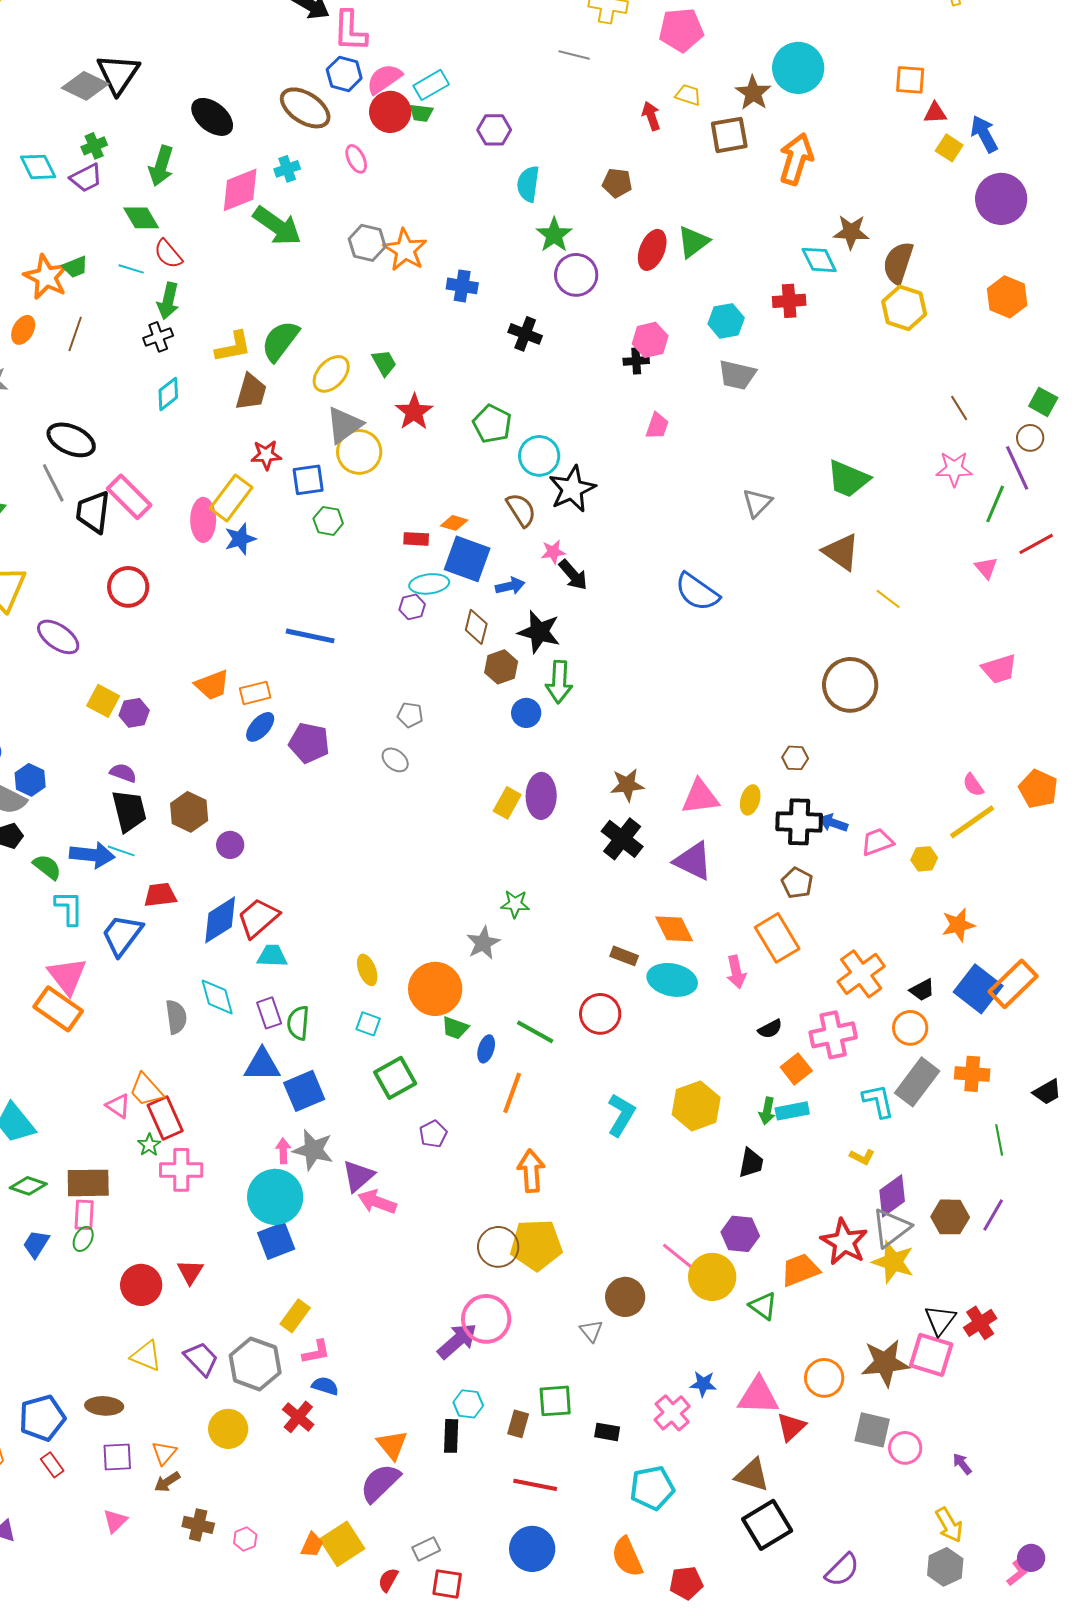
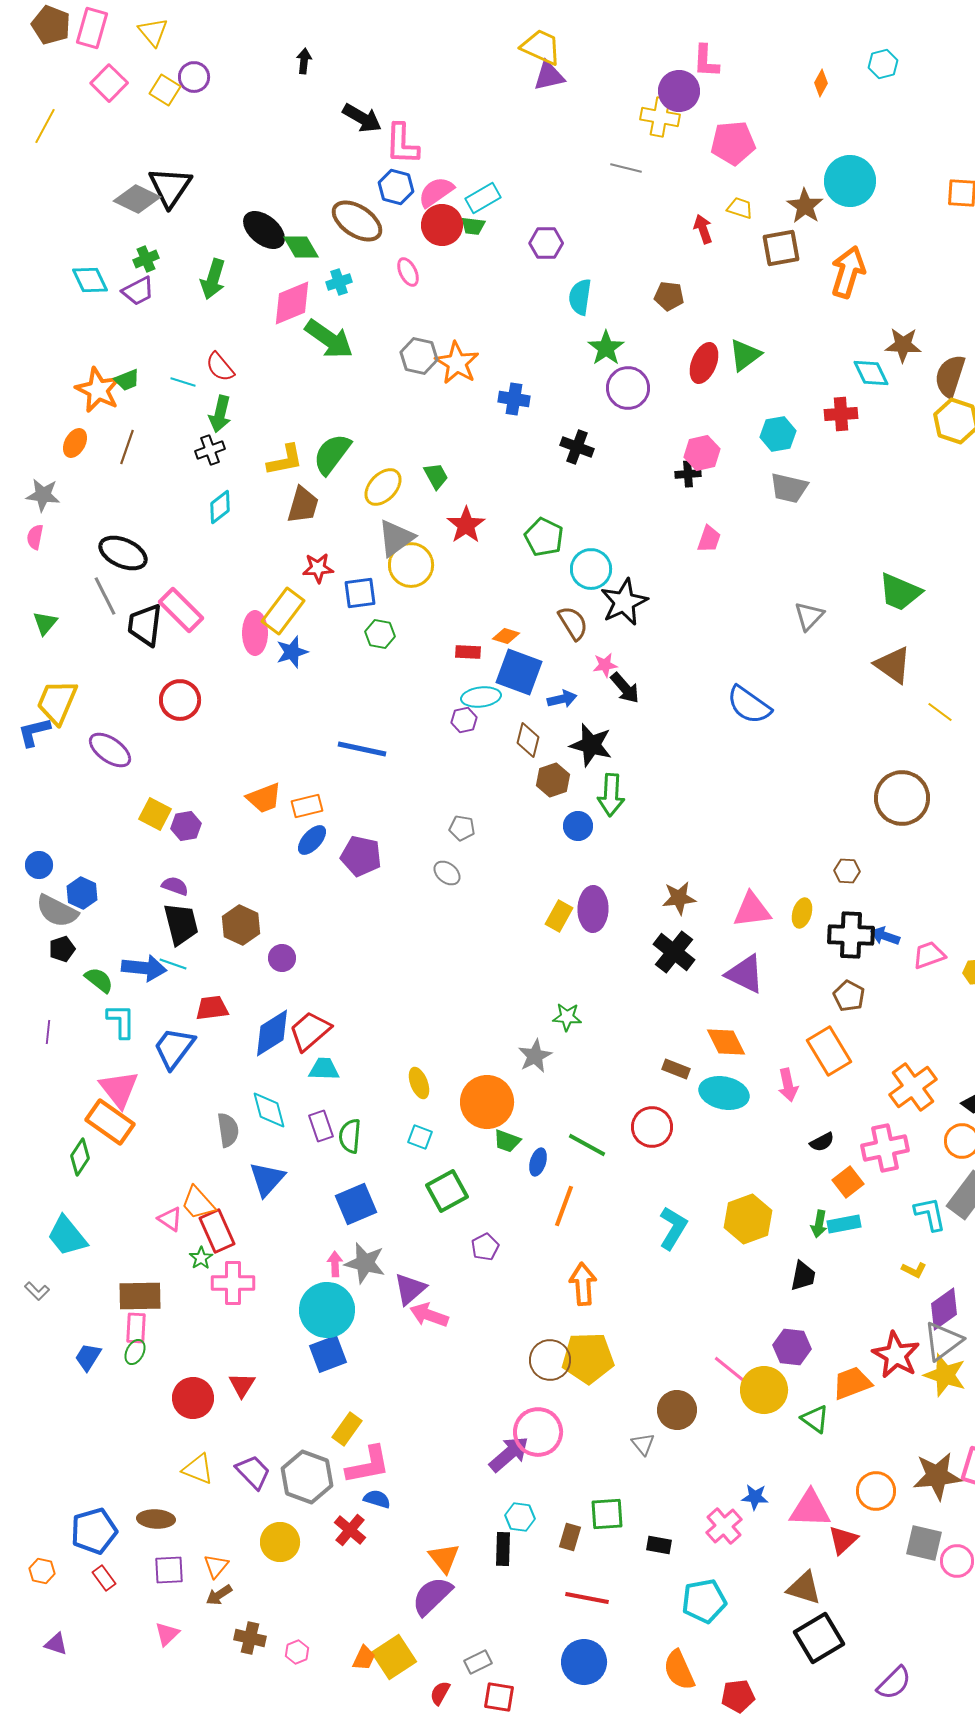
green diamond: (141, 218) -> (301, 247), moved
blue triangle: (262, 1065) -> (267, 1179), moved, turned -48
green diamond: (28, 1186) -> (80, 1157), moved, turned -75
pink L-shape: (316, 1352) -> (368, 1465), size x1.6

